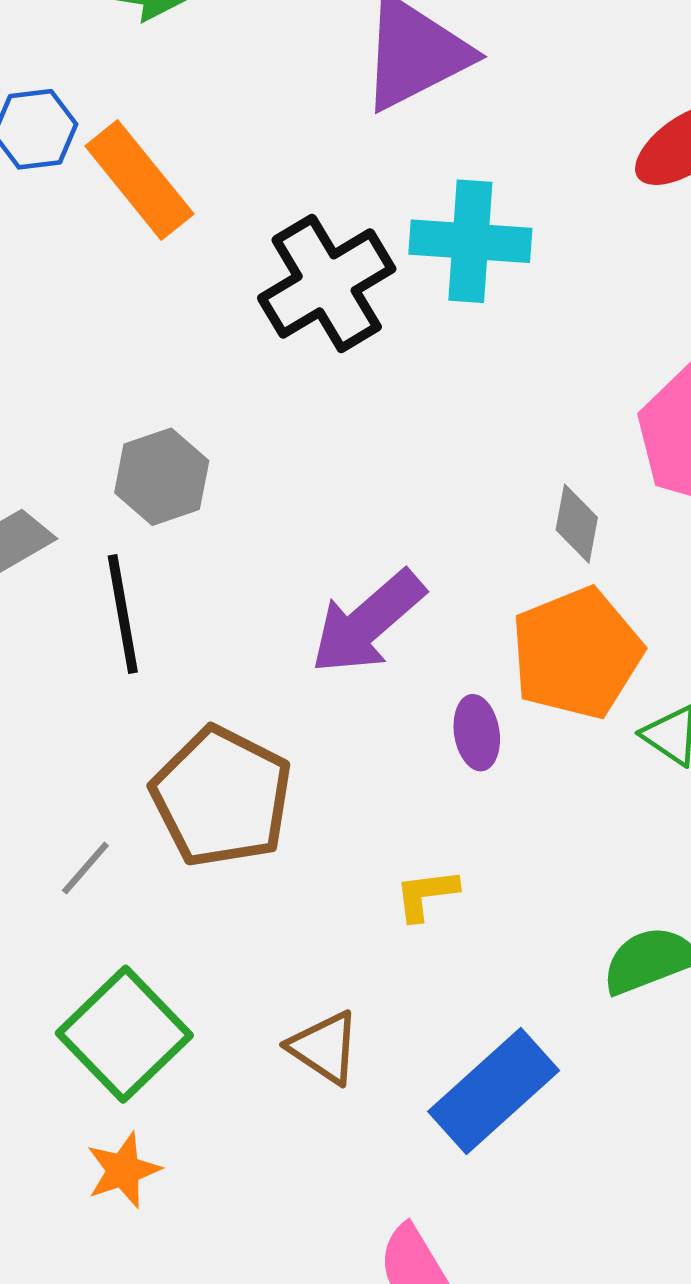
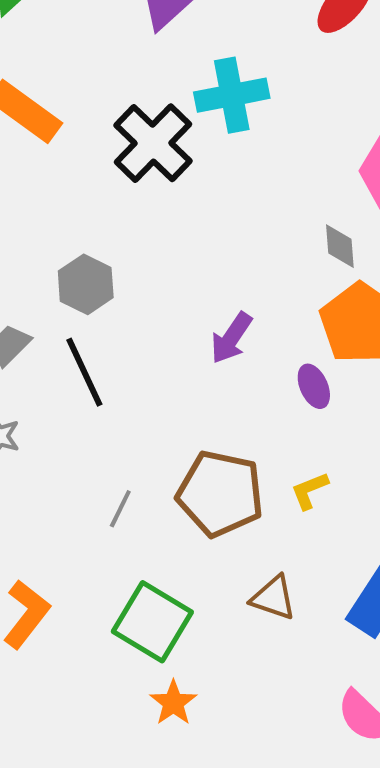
purple arrow: (368, 622) -> (231, 338), size x0.7
brown pentagon: (222, 797) -> (220, 494), moved
gray line: (85, 868) -> (120, 509), moved

